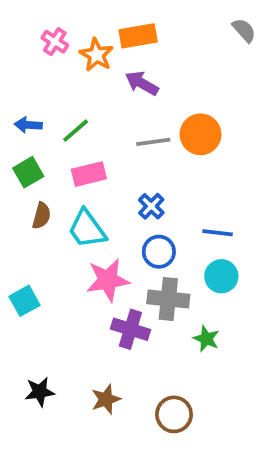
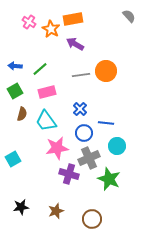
blue line: (218, 233) -> (106, 123), moved
gray cross: (168, 299) -> (89, 158), turned -30
green star: (206, 339) -> (109, 179), size x1.6

